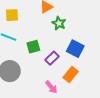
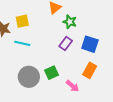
green square: (33, 47) -> (51, 73), moved
purple rectangle: (52, 58) -> (66, 43), moved

